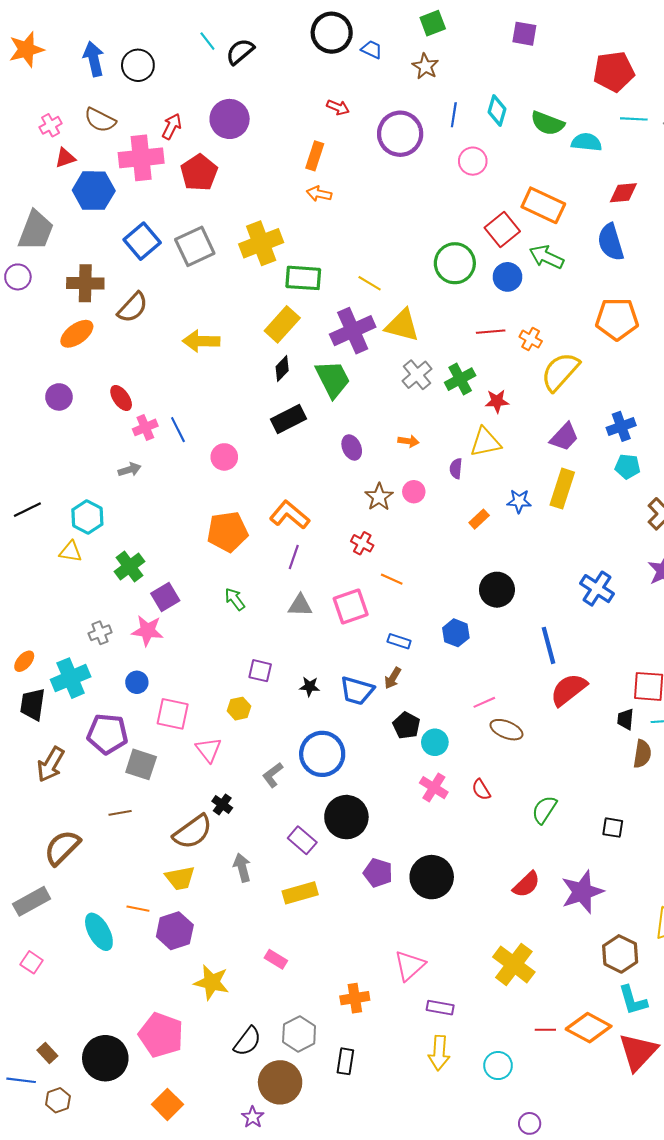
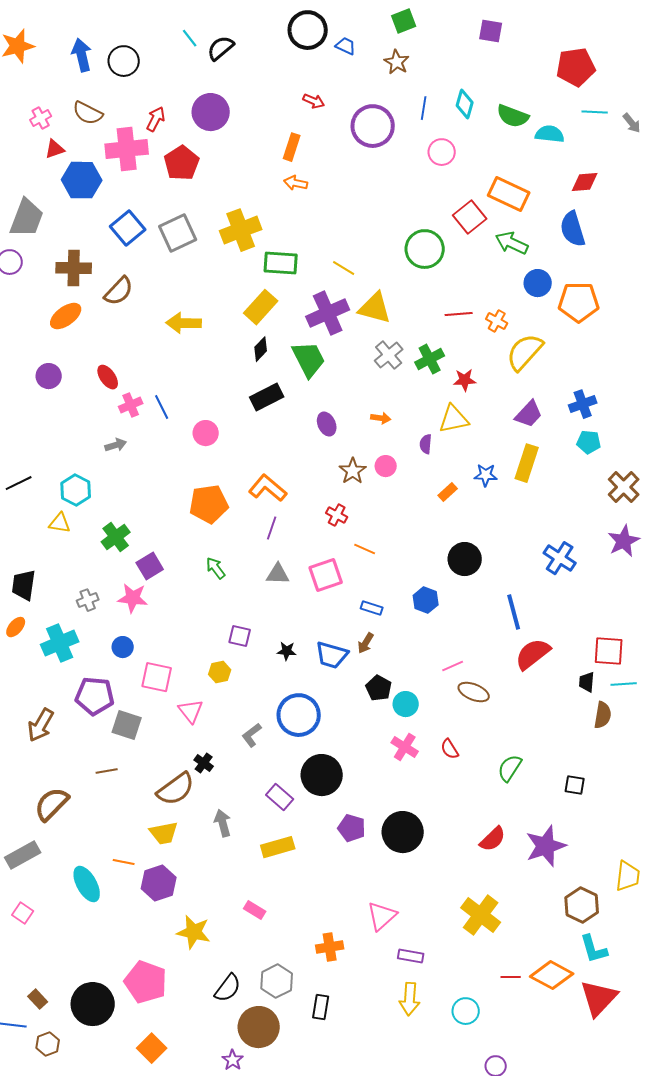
blue circle: (507, 277) -> (538, 283), moved
black trapezoid: (33, 704) -> (24, 585), moved

